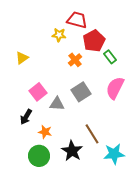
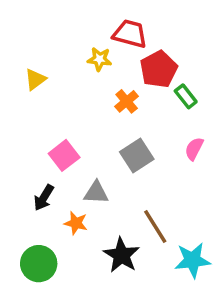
yellow triangle: (22, 58) -> (35, 79), moved
pink semicircle: (115, 88) -> (194, 149), size x0.6
gray triangle: (57, 104) -> (96, 193), moved
green circle: (39, 156) -> (39, 264), moved

